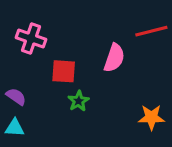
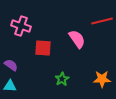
pink semicircle: (114, 58) -> (77, 39), turned -54
green star: (79, 101) -> (62, 79), moved

